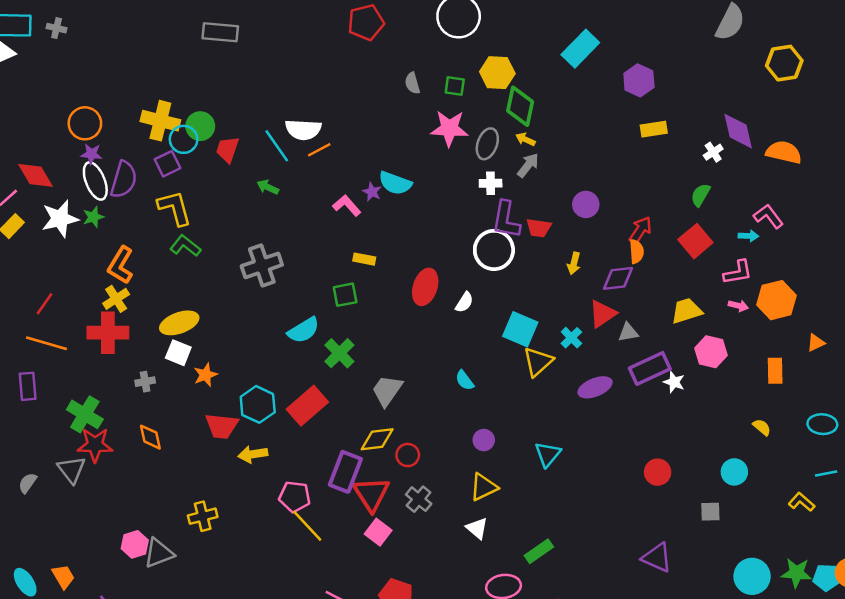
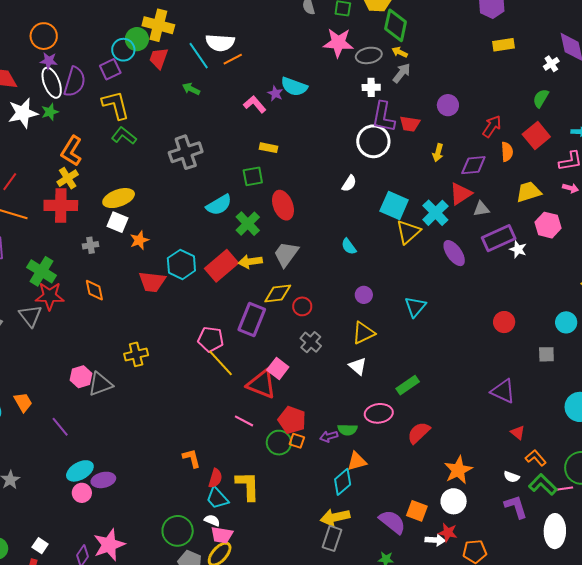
yellow cross: (160, 121) -> (158, 25), moved
gray ellipse: (487, 144) -> (369, 55), turned 60
orange semicircle: (636, 251) -> (507, 152), moved
red ellipse: (425, 287) -> (283, 205), moved, turned -40
cyan cross: (571, 338) -> (435, 213), size x1.5
purple ellipse: (595, 387) -> (454, 253), turned 76
yellow arrow: (253, 454) -> (250, 262), moved
red triangle: (371, 494) -> (261, 384), moved, turned -36

